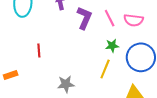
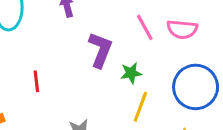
purple L-shape: (84, 18) -> (100, 50), moved
green star: (112, 46) -> (131, 73), moved

